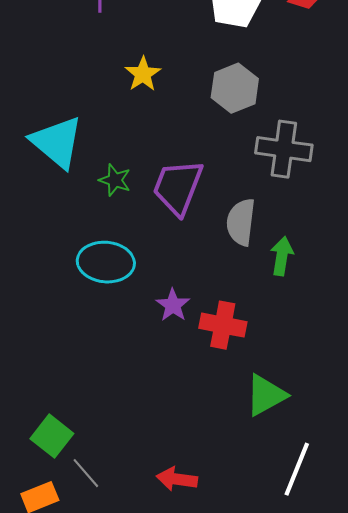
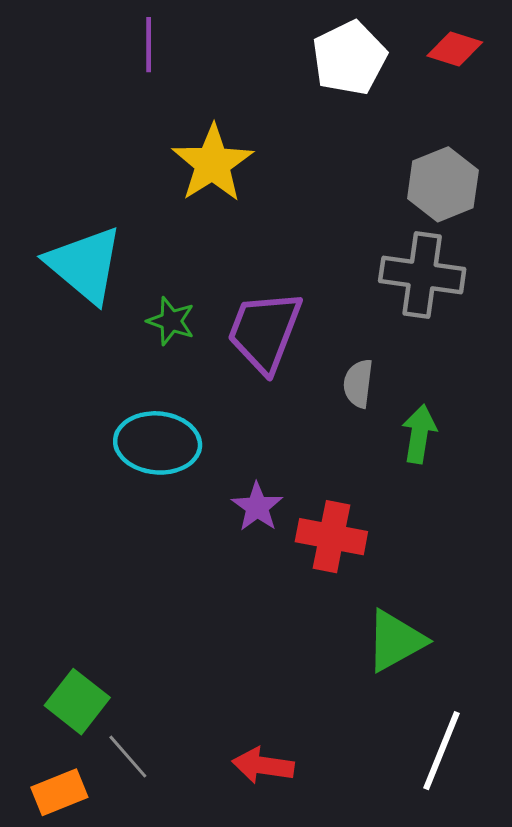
yellow star: (143, 74) -> (213, 164), size x1.5
gray hexagon: (235, 88) -> (443, 184), moved
gray semicircle: (241, 222) -> (358, 383), size x0.7

